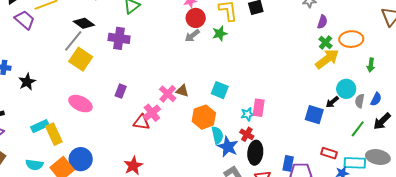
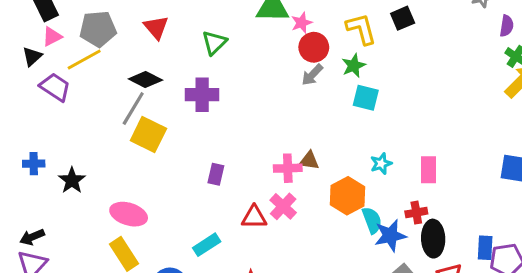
cyan square: (220, 90) -> (366, 98), moved
pink cross: (168, 94) -> (288, 168), turned -36
pink ellipse: (80, 104) -> (129, 214), moved
pink cross: (152, 113) -> (283, 206), moved
cyan star: (248, 114) -> (381, 164), moved
cyan rectangle: (40, 126) -> (207, 245), moved
red cross: (247, 134) -> (416, 213), turned -32
blue star: (228, 147) -> (390, 236), turned -30

